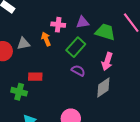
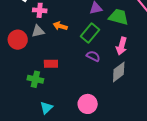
pink cross: (58, 25) -> (40, 10), moved
orange arrow: (46, 39) -> (60, 26), turned -48

